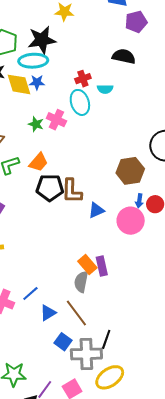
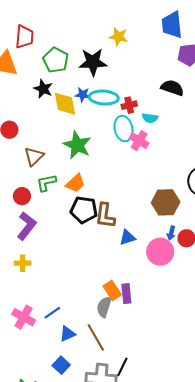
cyan ellipse: (33, 61) -> (104, 98), moved
blue star: (37, 82) -> (83, 95), moved
pink cross: (56, 120) -> (139, 141), moved
green star: (36, 124) -> (77, 145), size x1.8
blue square: (63, 342) -> (61, 365), moved

